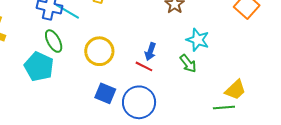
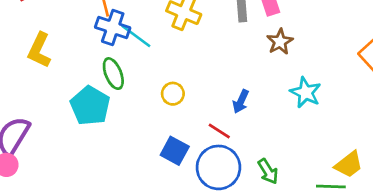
yellow circle: (99, 51) -> (173, 94), size x0.6
green arrow: (188, 64) -> (268, 171), moved
red line: (144, 66) -> (219, 131), moved

